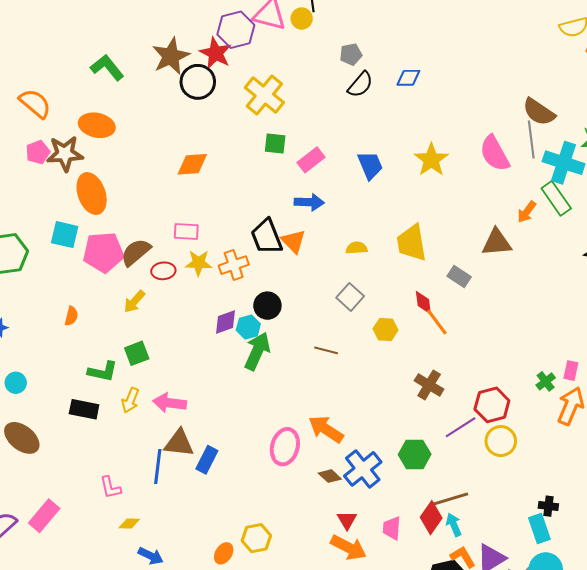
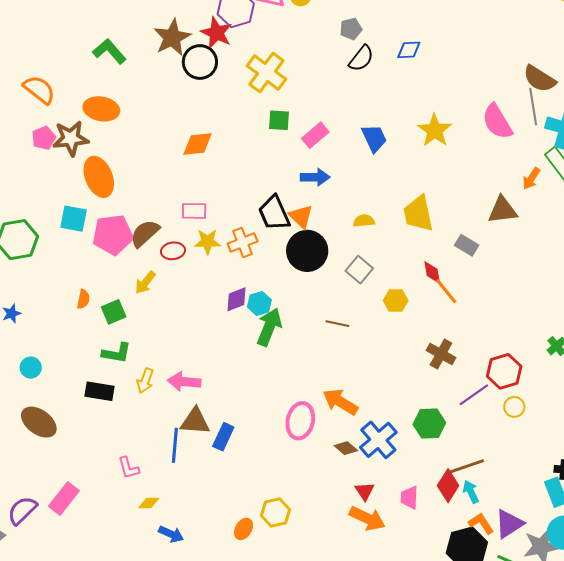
black circle: (267, 306) -> (307, 251), moved, size x1.5
green square: (137, 353) -> (114, 312), moved
yellow circle: (501, 441) -> (514, 407), size x0.7

